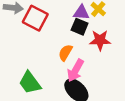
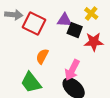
purple triangle: (81, 13) -> (64, 20), moved
orange semicircle: (65, 53) -> (42, 56), moved

